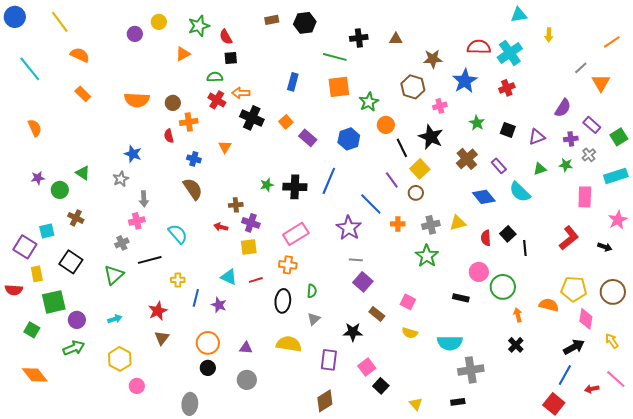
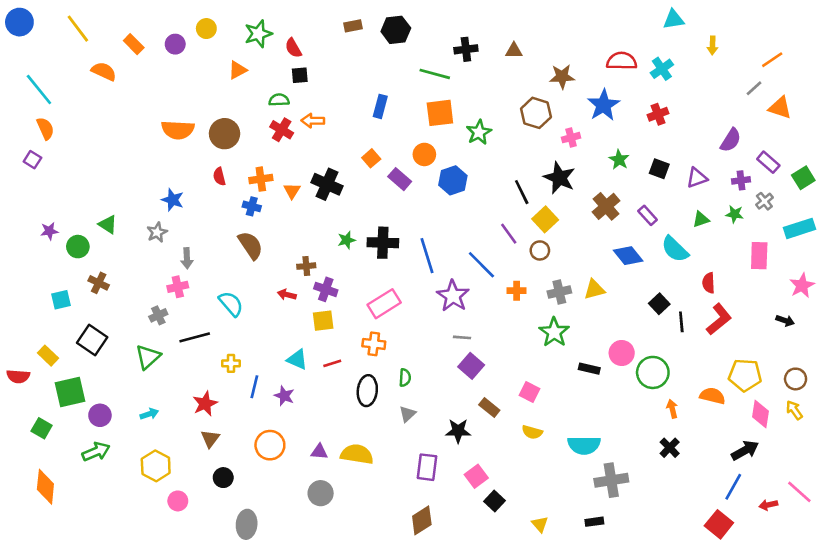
orange line: (612, 42) -> (772, 60), moved
cyan cross: (510, 53) -> (662, 69), size x0.7
orange triangle: (601, 83) -> (780, 108), turned -42
orange rectangle: (83, 94) -> (134, 44), moved
brown circle: (173, 103) -> (225, 134), size x1.5
black cross: (252, 118) -> (327, 184), moved
orange cross: (189, 122) -> (261, 179), moved
orange circle: (386, 125) -> (424, 154), moved
orange semicircle: (35, 128) -> (45, 128), moved
blue line: (329, 181) -> (427, 256), moved, turned -40
red semicircle: (486, 238) -> (709, 283), moved
red L-shape: (569, 238) -> (719, 319), moved
purple square: (25, 247) -> (32, 160), moved, size x0.6
yellow rectangle: (37, 274) -> (48, 356), turned -35
brown circle: (613, 292) -> (796, 379), size x0.7
black rectangle: (461, 298) -> (589, 369), moved
yellow arrow: (612, 341) -> (794, 410), moved
yellow semicircle: (289, 344) -> (357, 454), moved
black circle: (208, 368) -> (223, 478), moved
orange diamond: (35, 375) -> (45, 487), turned 44

